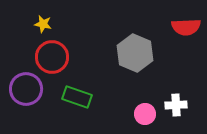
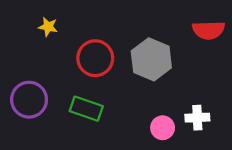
red circle: (52, 57) -> (95, 58), moved

